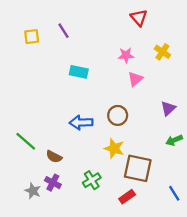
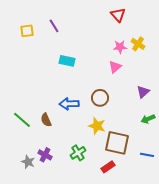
pink star: (126, 55) -> (120, 47), moved
brown semicircle: (54, 157) -> (46, 120), moved, turned 40
blue line: (174, 193) -> (147, 155), moved, turned -48

